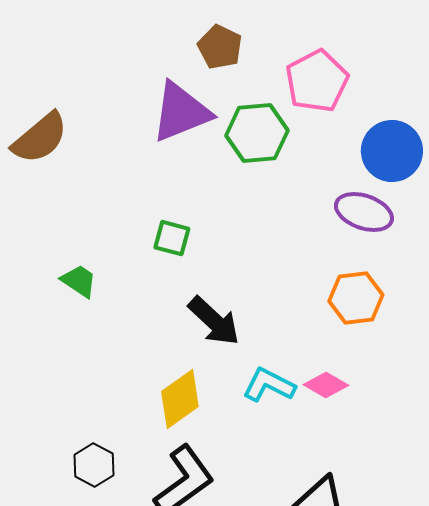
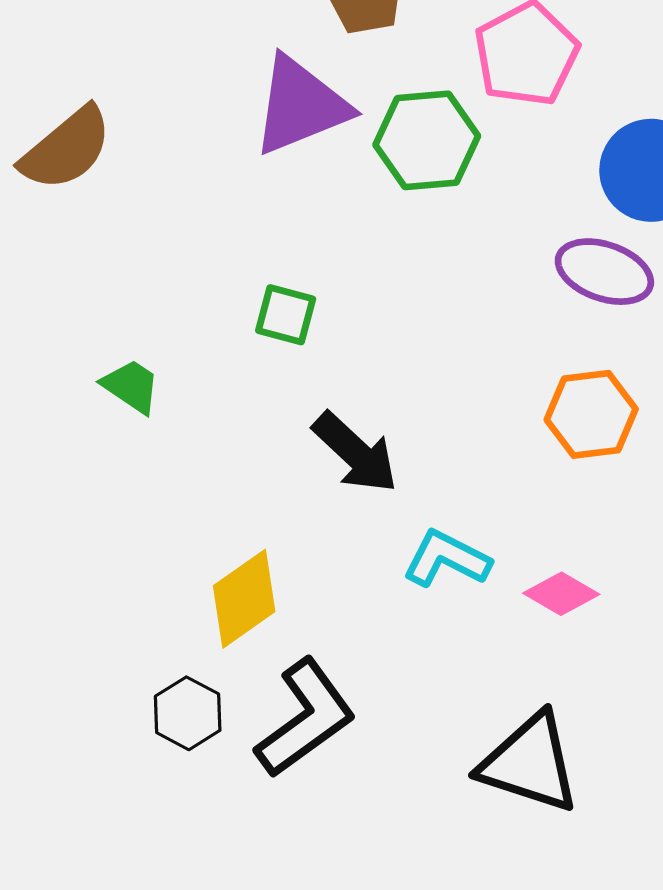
pink diamond: (326, 385) -> (561, 594), moved
yellow diamond: (180, 399) -> (244, 599), moved
black hexagon: (94, 465) -> (188, 713), moved

